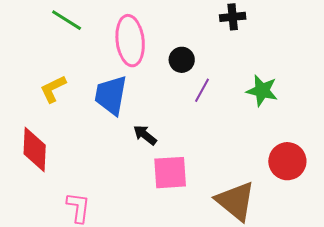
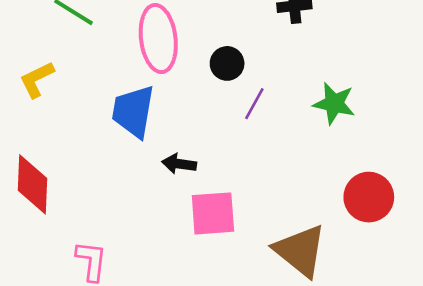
yellow L-shape: (53, 89) -> (37, 79), moved
black arrow: (145, 135) -> (179, 164), turned -30

